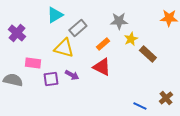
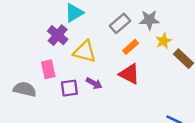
gray rectangle: (78, 28) -> (120, 23), moved
purple cross: (17, 33) -> (58, 35), moved
pink rectangle: (33, 63) -> (48, 69), turned 70

